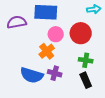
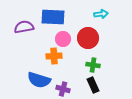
orange cross: (47, 51) -> (54, 56), turned 35
purple cross: (55, 73) -> (63, 89), moved

